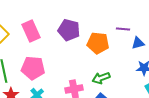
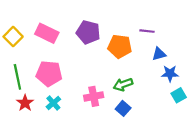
pink rectangle: (31, 31) -> (47, 33), turned -40
blue triangle: (138, 43) -> (159, 54), moved

